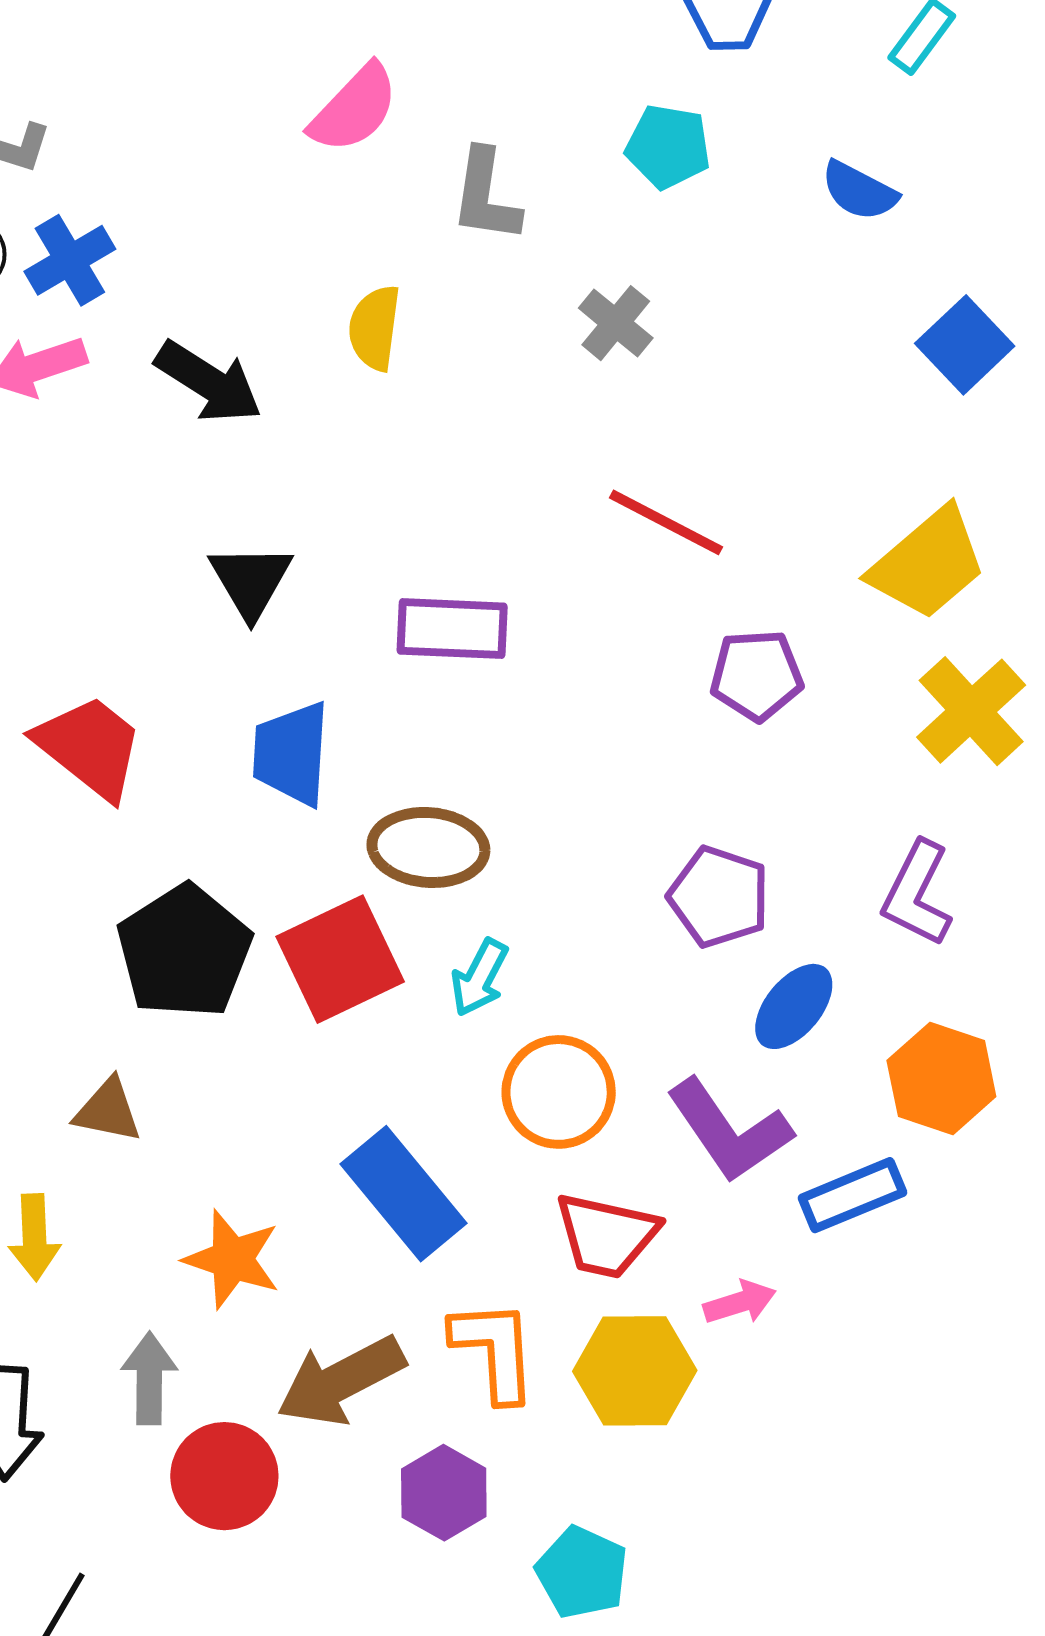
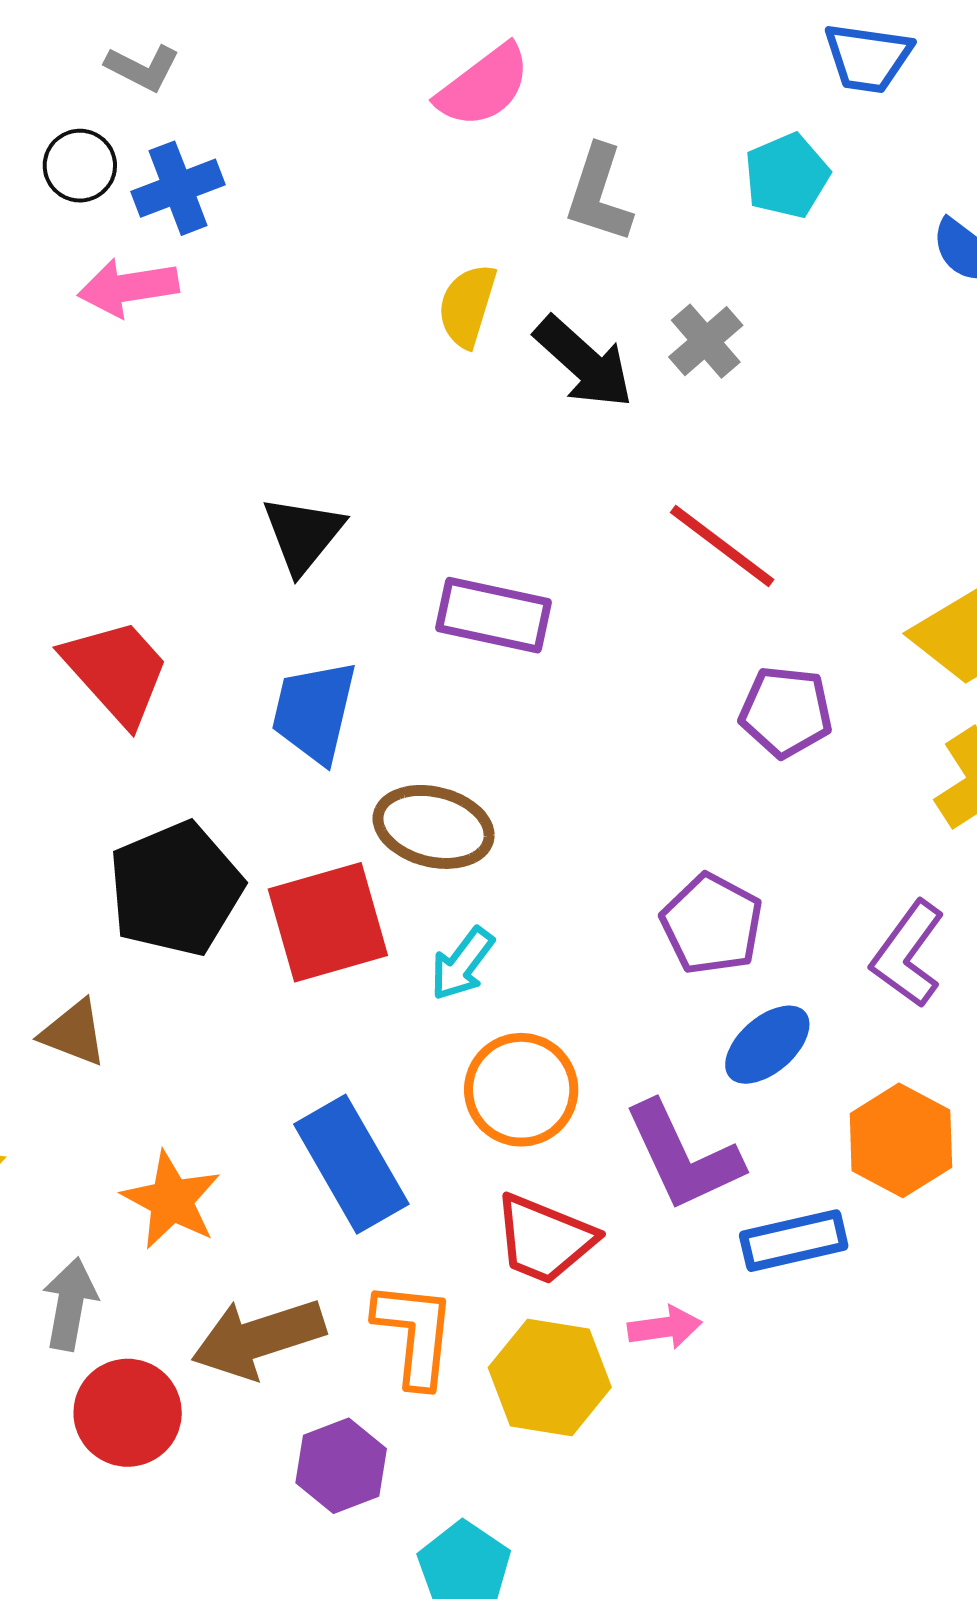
cyan pentagon: (668, 147) -> (787, 176), turned 30
black arrow: (209, 382) -> (584, 362), moved

